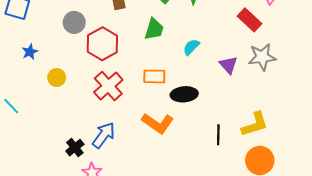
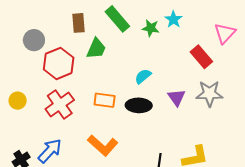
green trapezoid: (154, 29) -> (96, 48), moved
yellow circle: (57, 78) -> (18, 101), moved
black ellipse: (184, 94) -> (139, 105), moved

